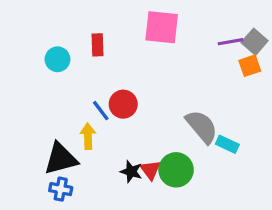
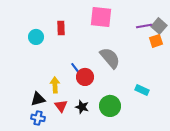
red circle: (123, 104) -> (85, 77), moved
blue line: (101, 111) -> (76, 69), moved
gray semicircle: (202, 127) -> (110, 58), moved
black triangle: (61, 159) -> (38, 99), size x0.7
red triangle: (150, 170) -> (61, 106), moved

